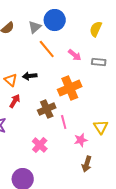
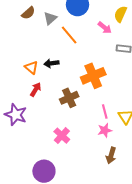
gray triangle: (35, 27) -> (50, 18), moved
pink arrow: (75, 55) -> (105, 28), moved
pink line: (64, 122) -> (105, 111), moved

